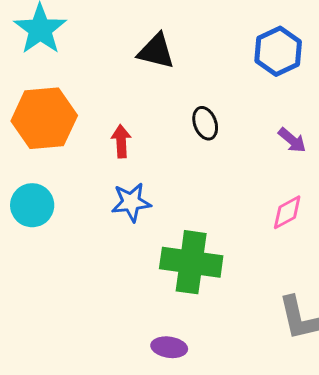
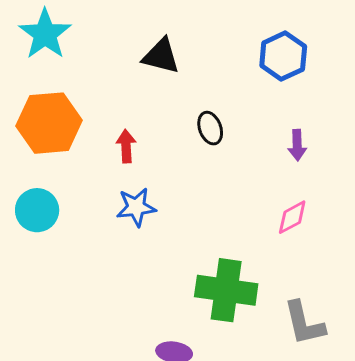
purple arrow: (292, 140) -> (297, 145), turned 48
green cross: (191, 262) -> (226, 290), moved

